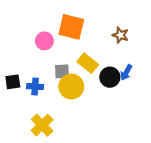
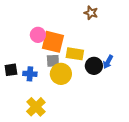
orange square: (71, 27) -> (53, 42), moved
brown star: (120, 35) -> (91, 13), moved
yellow rectangle: (88, 63) -> (75, 54), turned -30

